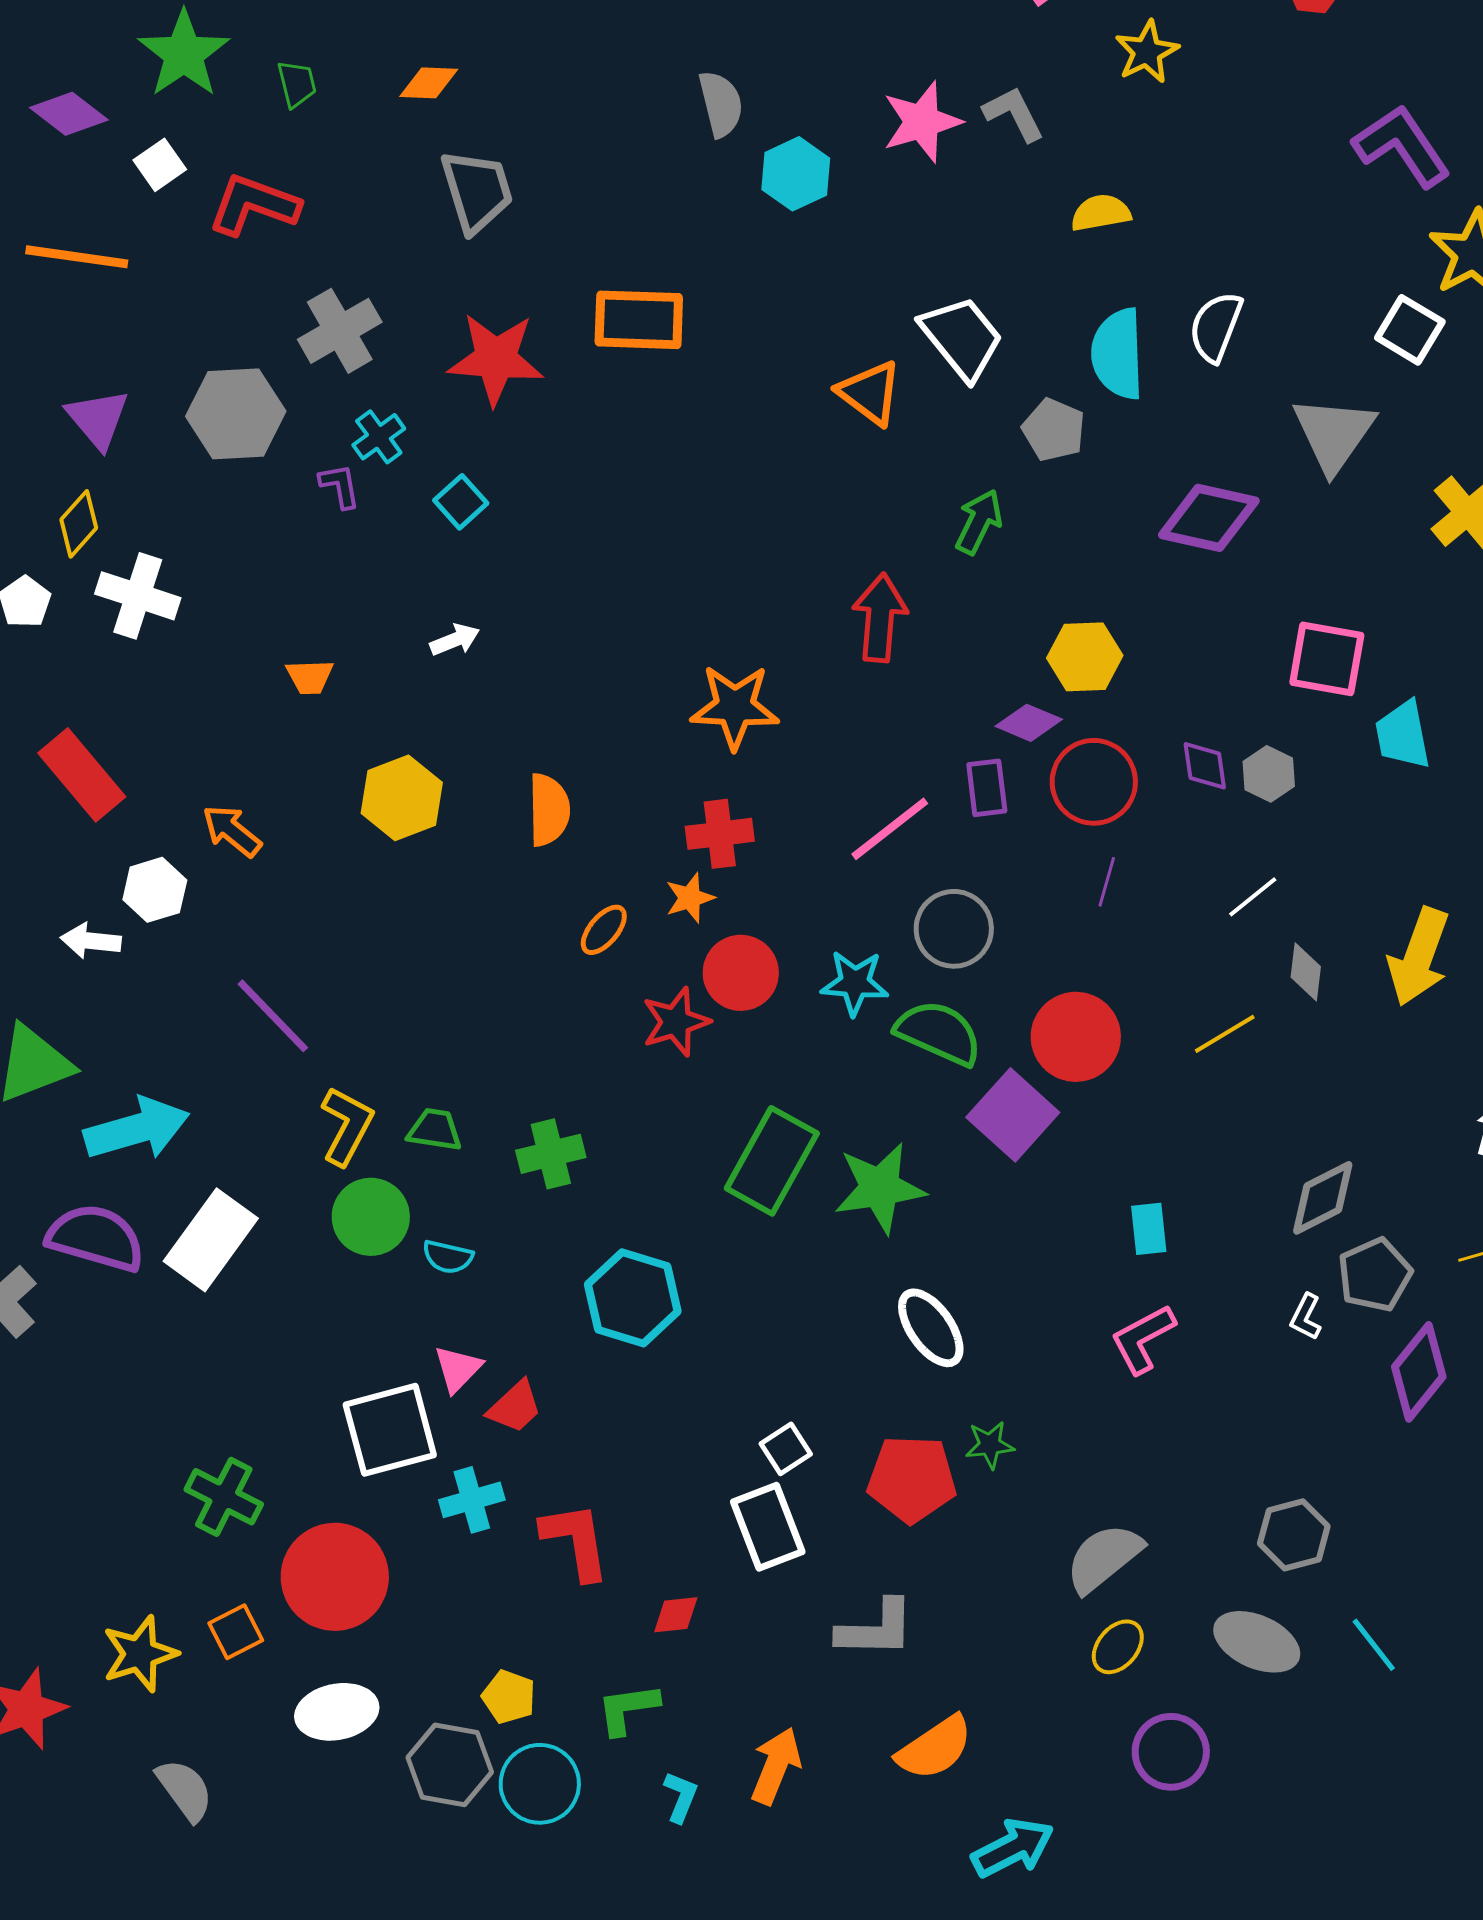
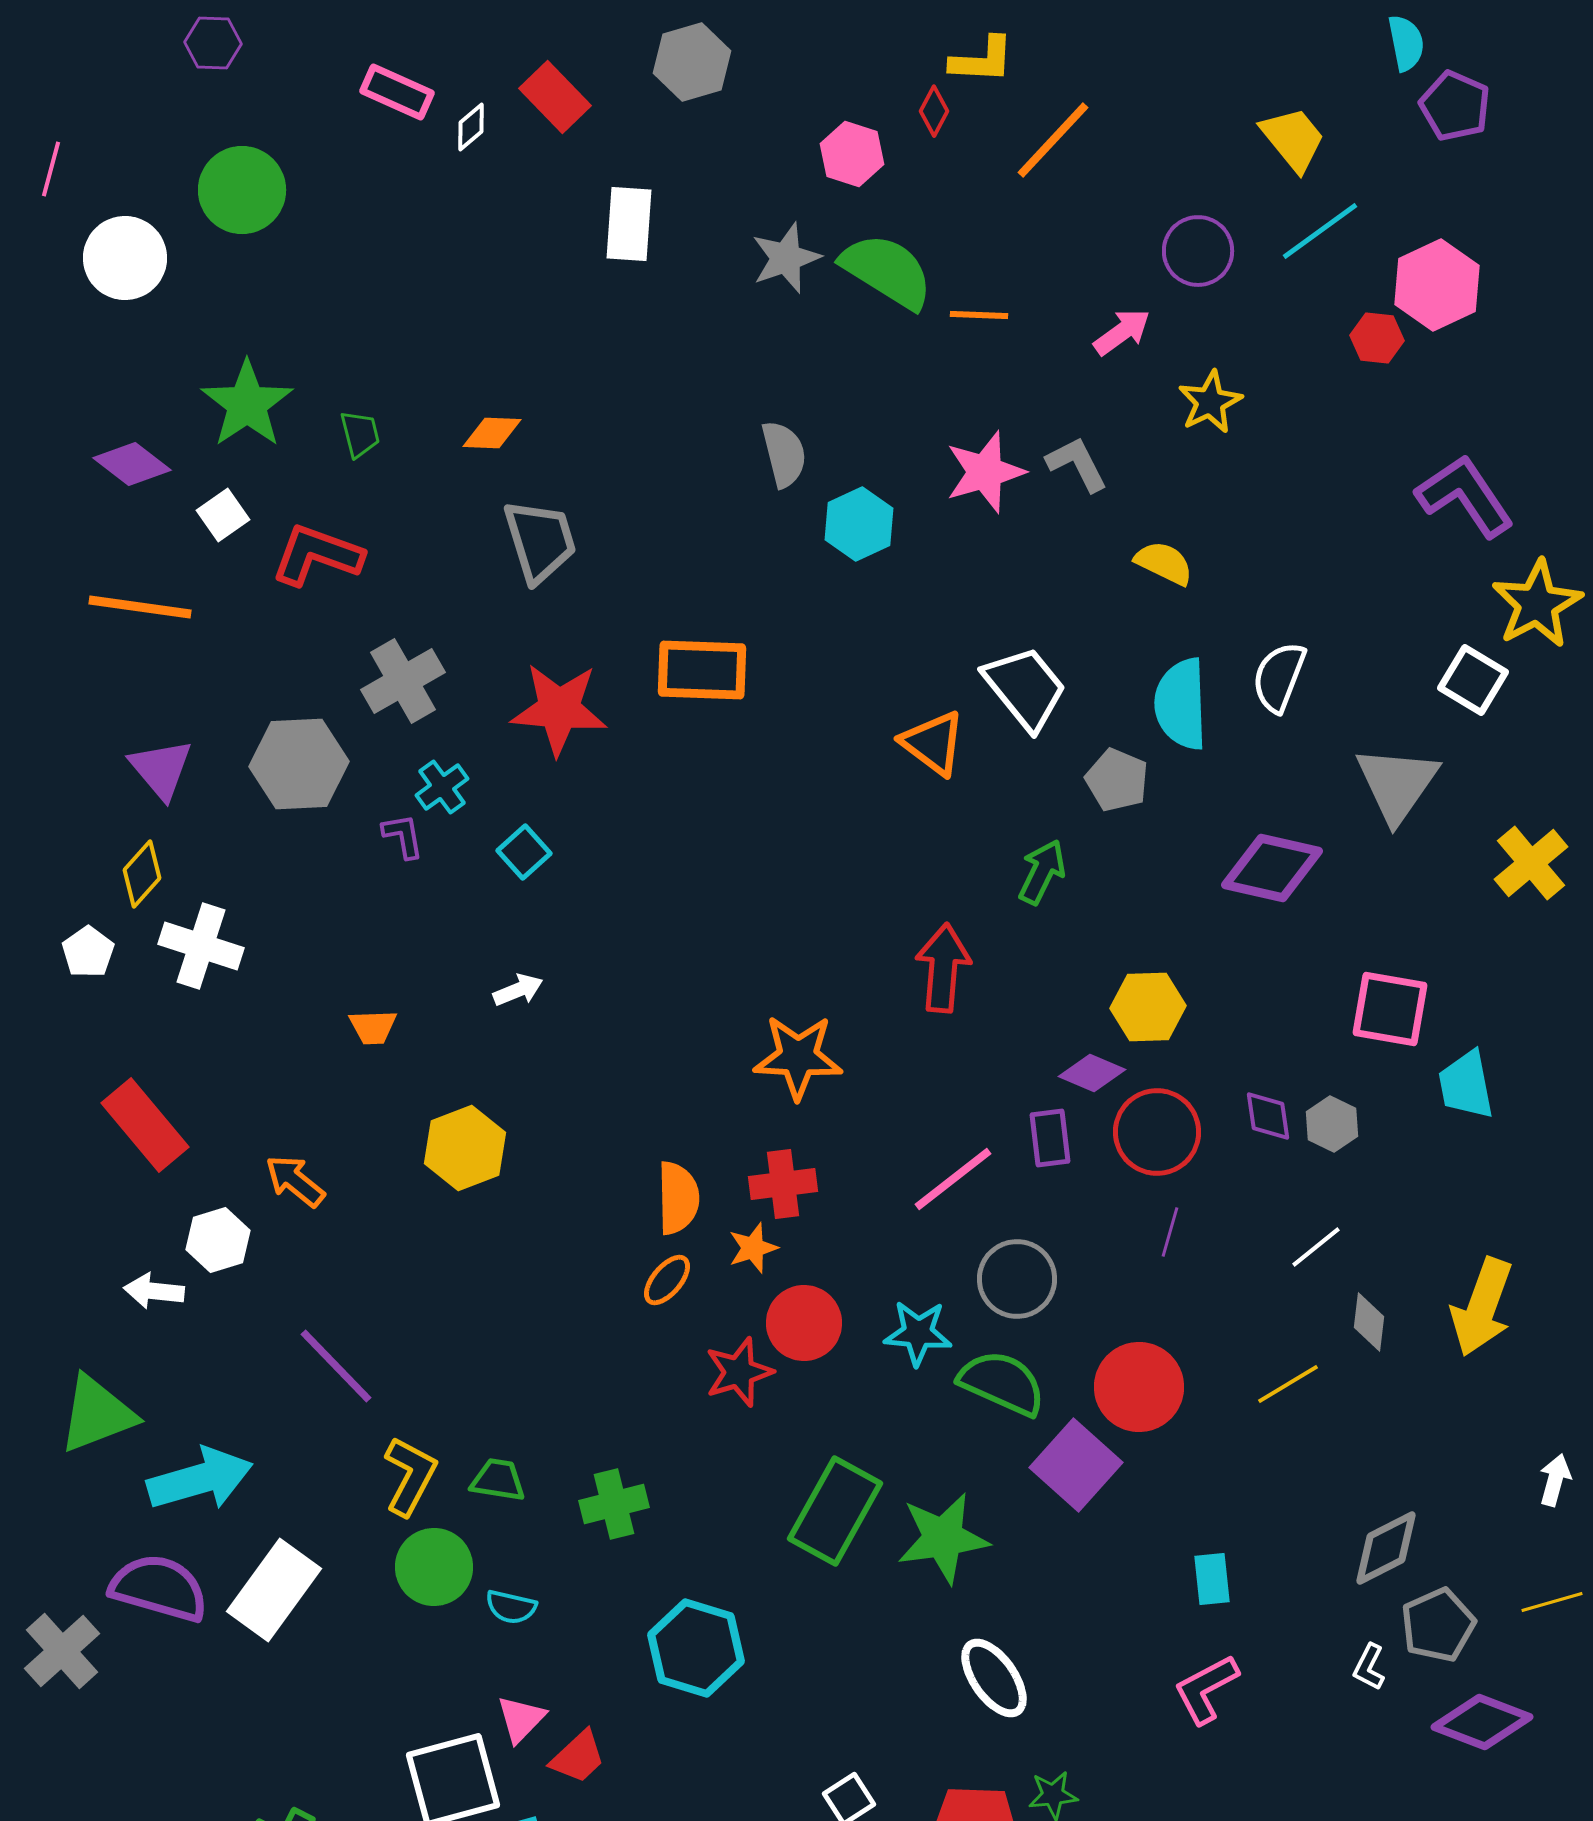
yellow semicircle: (1101, 213) -> (1164, 563), turned 36
orange semicircle: (549, 810) -> (678, 1198), moved
purple diamond: (1419, 1372) -> (1482, 1722), turned 72

